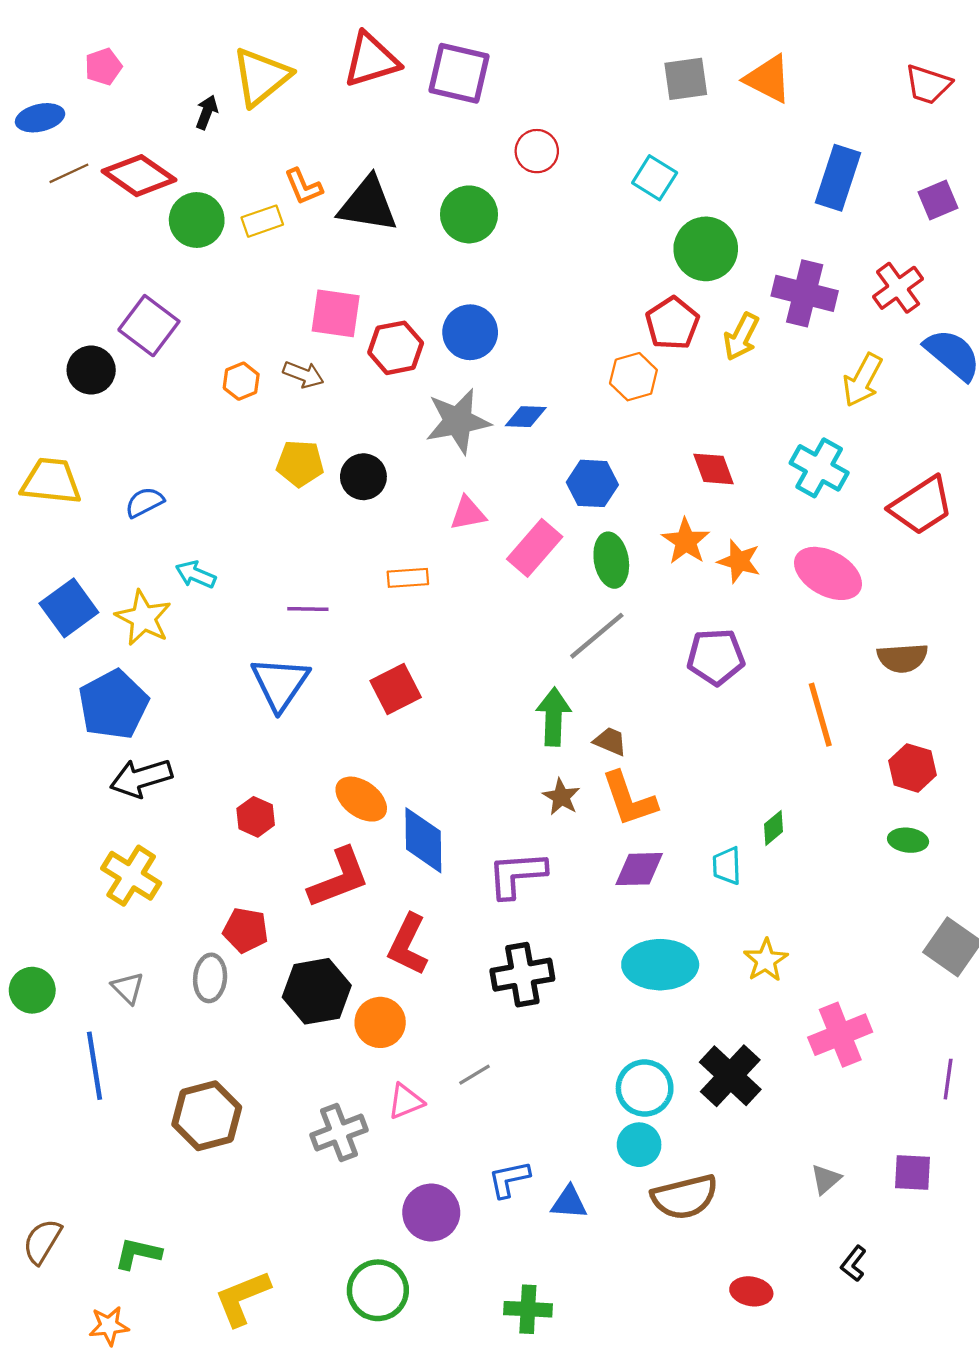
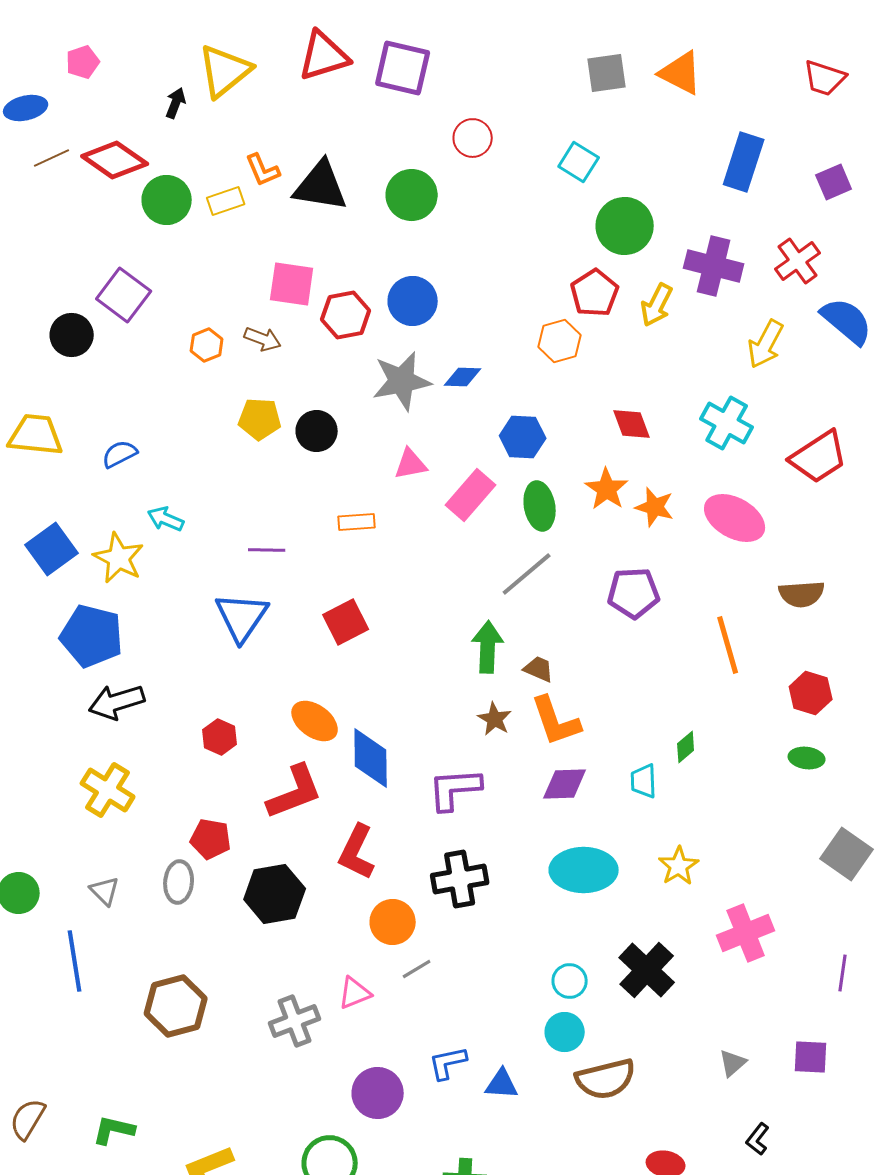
blue pentagon: (113, 705) -> (92, 636), turned -30
orange circle: (380, 1022) -> (393, 922), moved
cyan circle: (645, 1088) -> (570, 981), size x0.7

